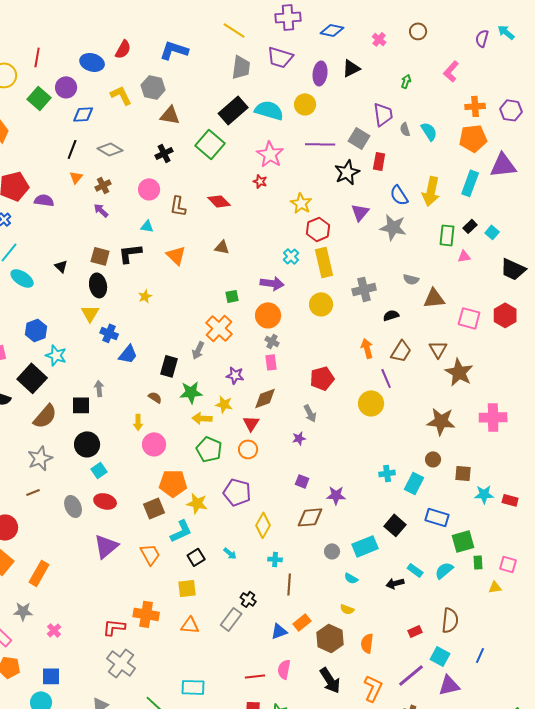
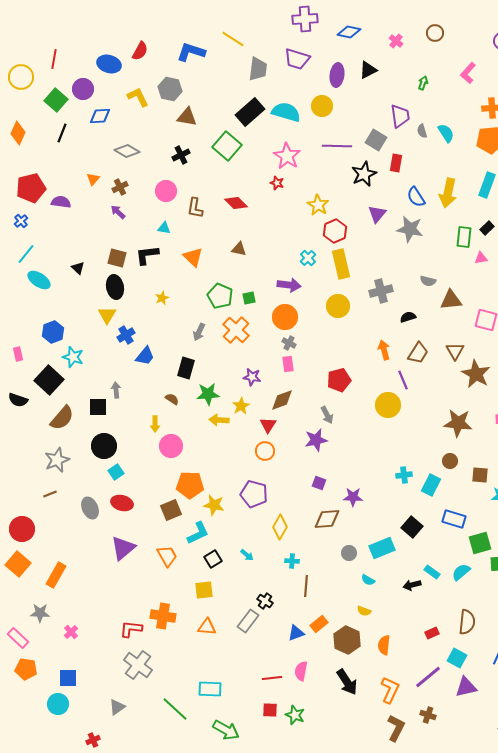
yellow line: (234, 30) -> (233, 39), moved
black line: (72, 149) -> (62, 133), moved
blue cross: (109, 333) -> (126, 335), turned 36
gray arrow: (198, 350) -> (199, 332), moved
yellow star: (224, 404) -> (241, 406), turned 30
purple star: (299, 438) -> (316, 440), size x1.6
green pentagon: (209, 449) -> (220, 296), moved

